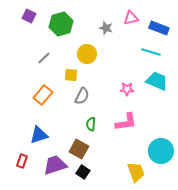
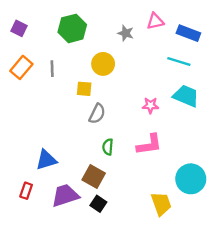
purple square: (29, 16) -> (19, 28), moved
gray line: (44, 58) -> (52, 69), turned -48
orange rectangle: (43, 95) -> (21, 67), moved

